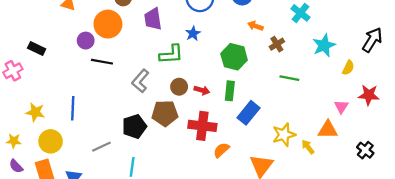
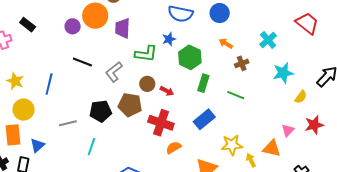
purple trapezoid: (153, 19) -> (123, 28), moved
green hexagon: (234, 57) -> (190, 57), moved
black line: (102, 62) -> (82, 62), moved
green line: (289, 78) -> (236, 95), moved
green rectangle: (230, 91) -> (203, 83), moved
red star: (369, 95) -> (314, 125), turned -30

